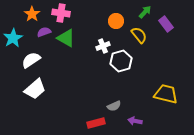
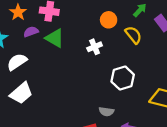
white hexagon: (121, 61) -> (123, 78), moved
gray semicircle: (114, 106) -> (106, 111), turned 32

